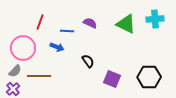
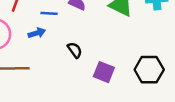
blue arrow: (57, 47) -> (37, 33), turned -40

